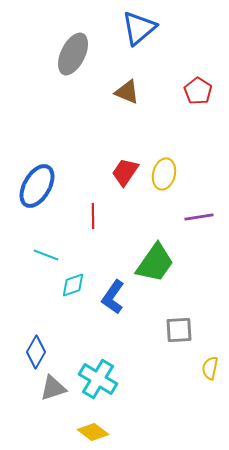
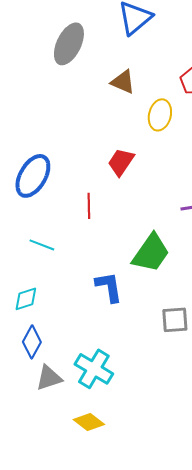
yellow ellipse: (164, 174) -> (160, 115), moved
cyan diamond: (73, 285) -> (26, 299), moved
blue L-shape: (113, 297) -> (109, 287), turned 136

